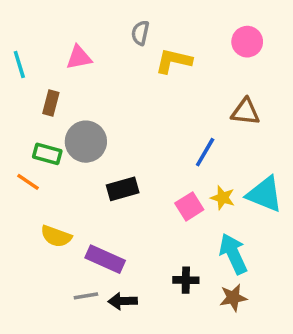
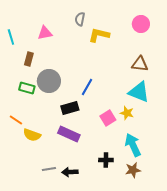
blue line: (205, 152) -> (87, 87), moved
orange line: (28, 182) -> (16, 120), moved
cyan triangle: (265, 194) -> (139, 92), moved
purple rectangle: (105, 259) -> (69, 134), moved

